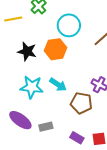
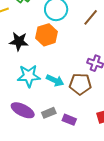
cyan arrow: (58, 85) -> (55, 80), moved
purple rectangle: (77, 138) -> (69, 120), moved

